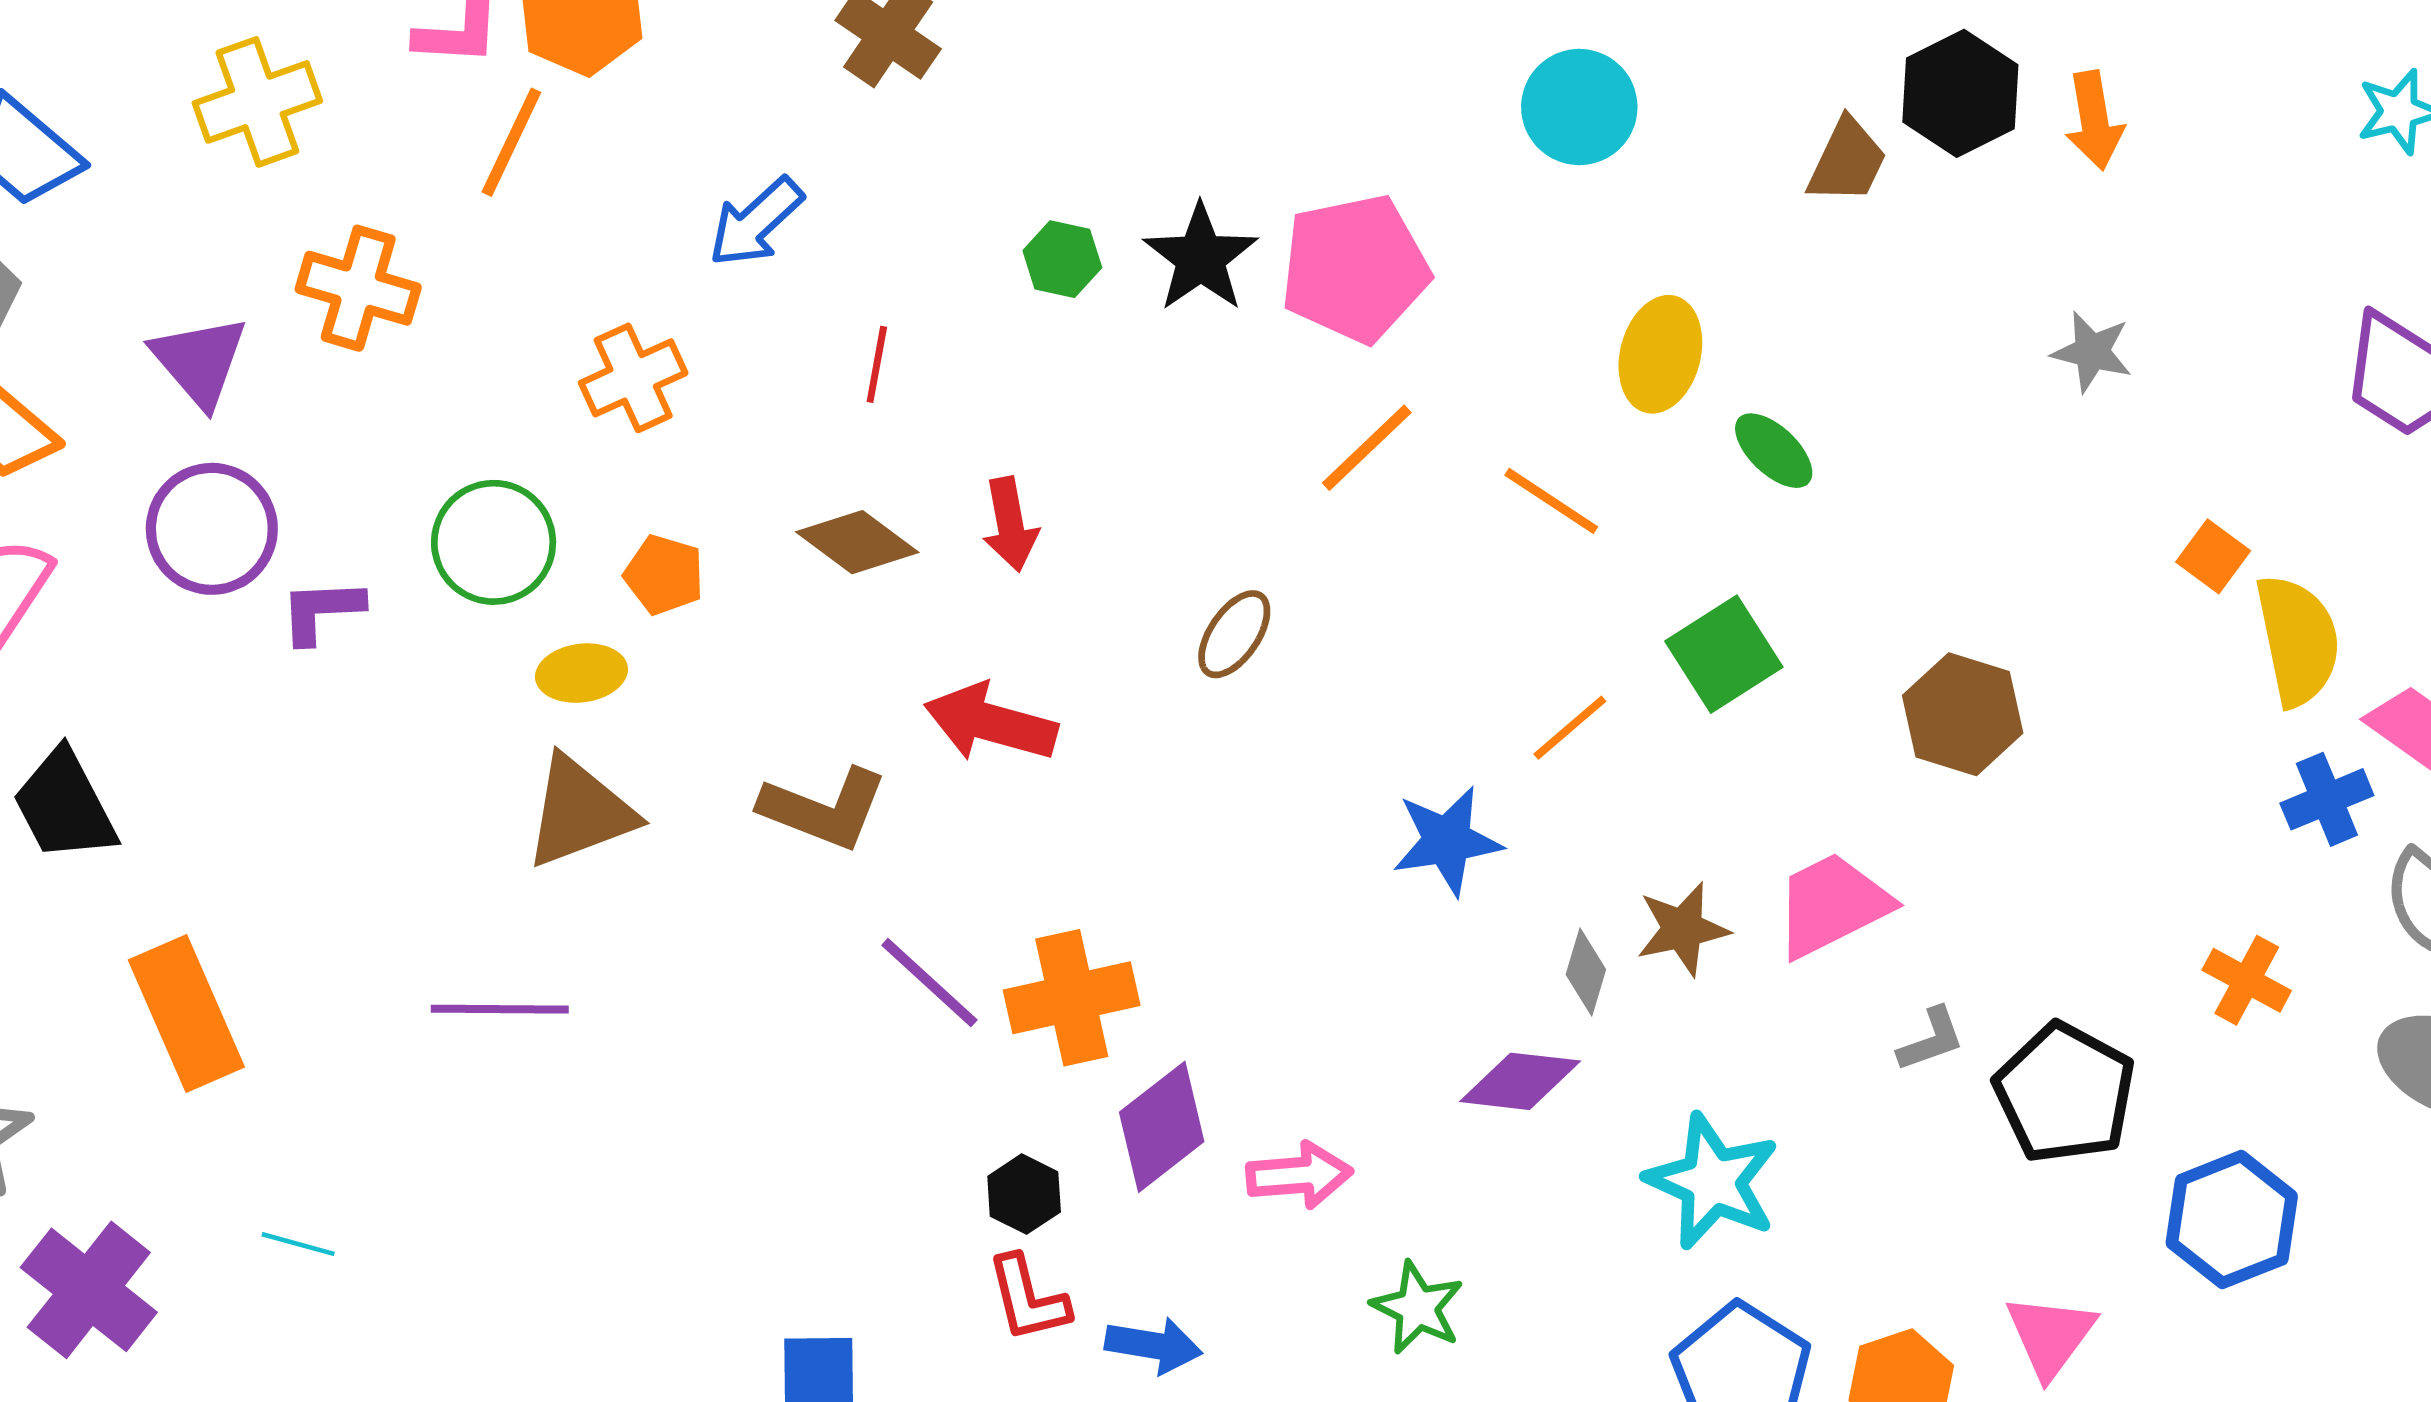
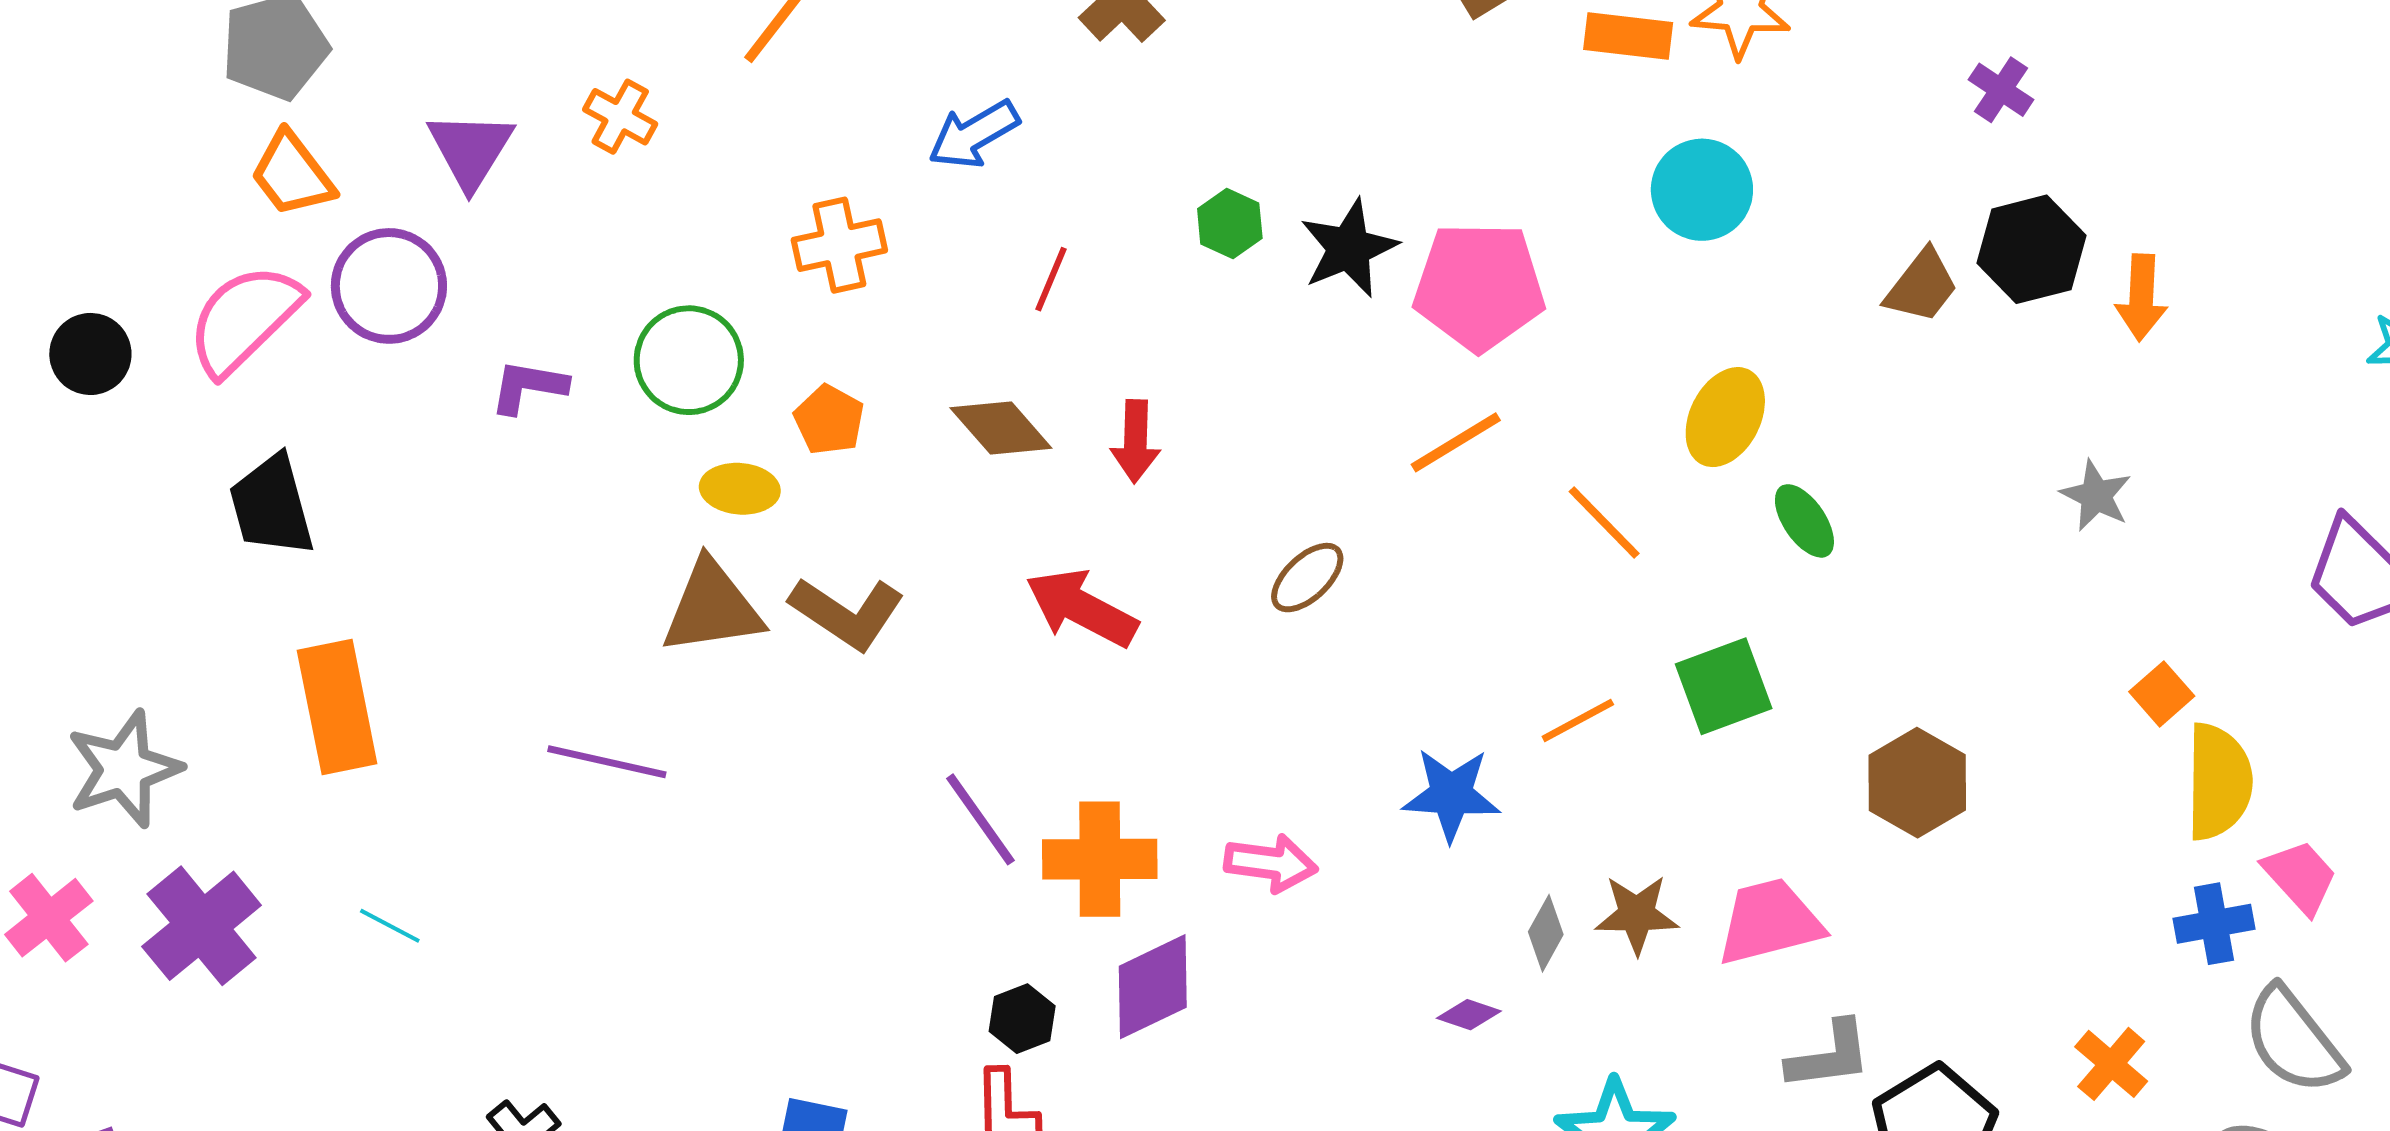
orange cross: (358, 288) -> (620, 117), size x0.7
purple circle: (212, 529) -> (389, 286), moved
brown L-shape: (824, 809) -> (847, 613), moved
gray L-shape: (1931, 1039) -> (1829, 1056), size x1.4
purple diamond: (1520, 1081) -> (1469, 1015), size x0.6
pink arrow: (1299, 1175) -> (1271, 863), moved

